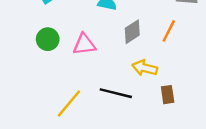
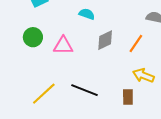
yellow arrow: (145, 68) -> (143, 76), moved

